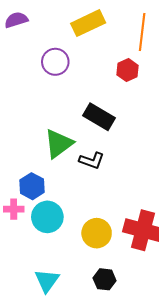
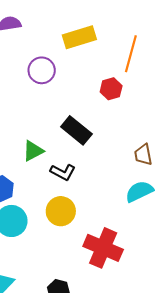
green triangle: (59, 144) -> (33, 151), size x0.7
yellow circle: (97, 233) -> (61, 211), moved

